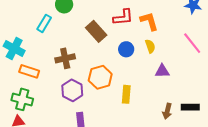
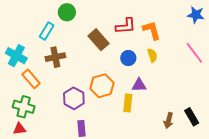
brown cross: (65, 58) -> (55, 57), moved
orange rectangle: (29, 71) -> (31, 79), turned 30
purple triangle: (162, 71) -> (139, 85), moved
black rectangle: (190, 107) -> (192, 117), turned 60

